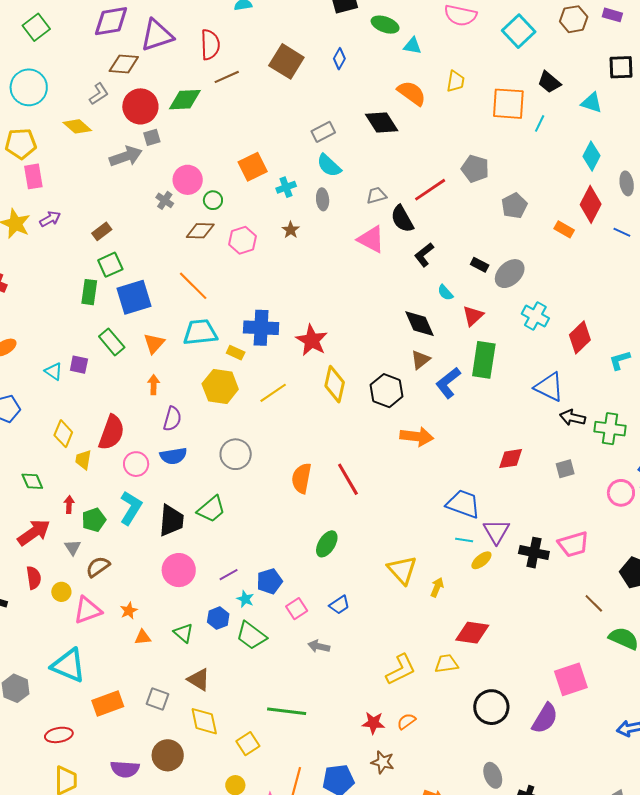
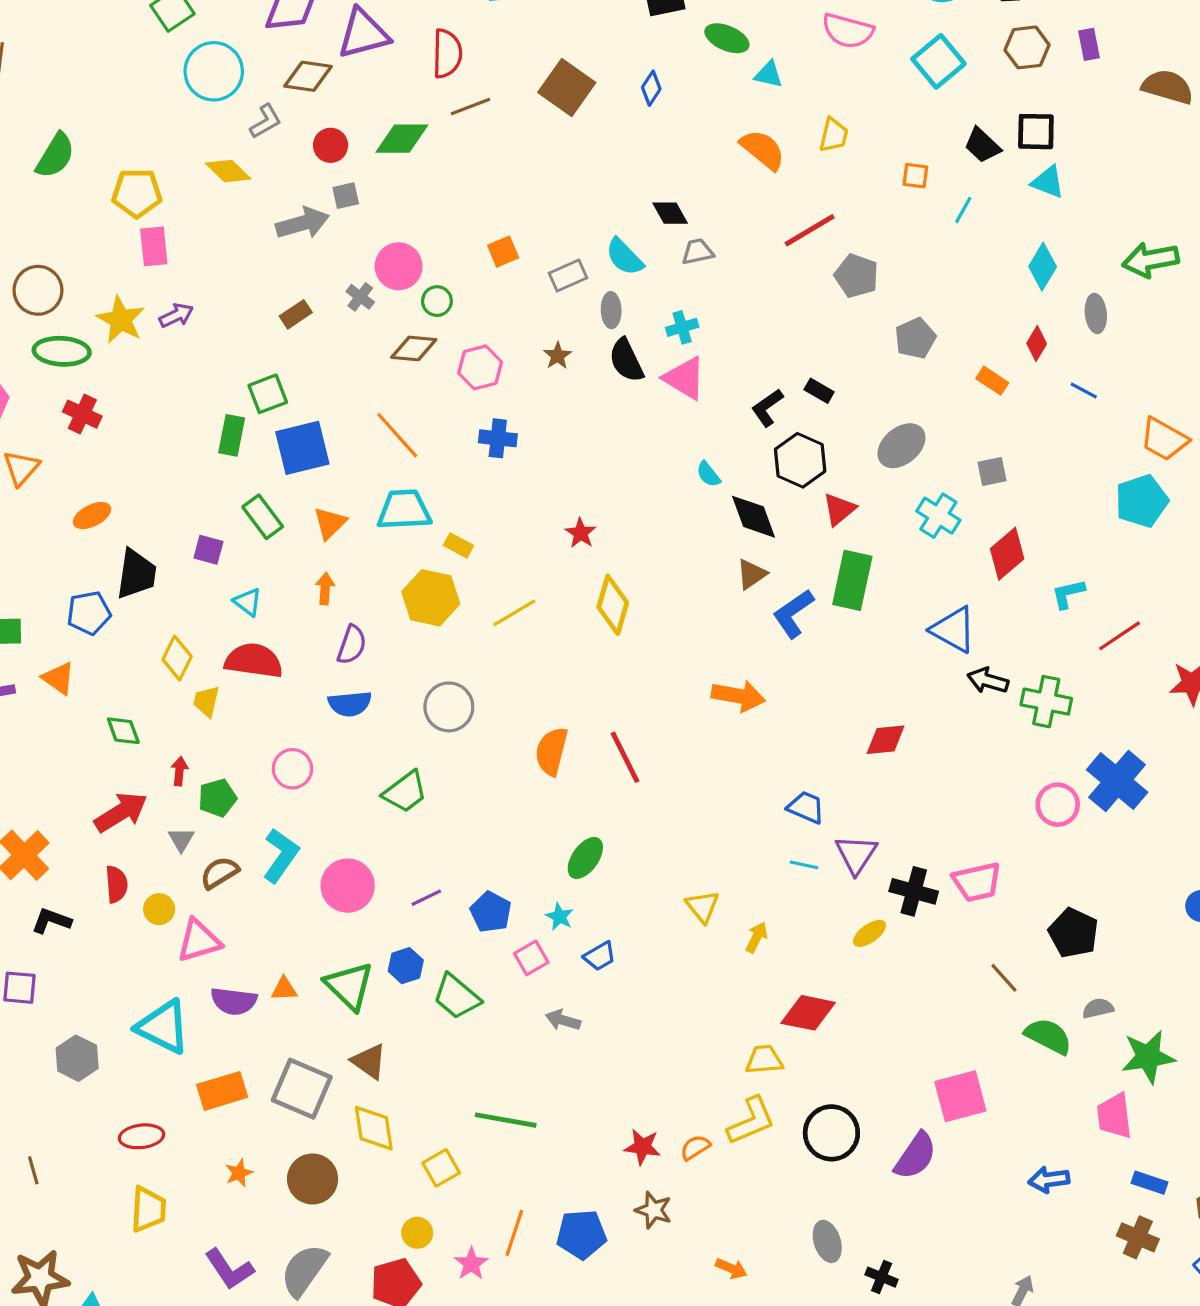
purple rectangle: (612, 15) -> (1089, 44), turned 60
black square: (621, 67) -> (1036, 132), moved
cyan circle: (29, 87) -> (214, 71), moved
orange square: (508, 104) -> (915, 176), size x0.5
red circle: (140, 106) -> (331, 145), size x0.6
black diamond: (382, 123) -> (670, 213), moved, size x0.7
gray rectangle: (323, 132) -> (568, 276), moved
orange square: (253, 167) -> (503, 252), size x0.7
cyan cross: (286, 187) -> (682, 327), moved
red line: (430, 190) -> (810, 230), moved
gray trapezoid: (376, 195) -> (698, 252), moved
red diamond: (591, 204) -> (1037, 343), size x0.6
black semicircle: (402, 219) -> (626, 360), moved
brown rectangle: (102, 231) -> (296, 314), moved
black rectangle: (480, 265) -> (819, 391), moved
cyan semicircle: (445, 293) -> (708, 474), moved
blue cross: (261, 328) -> (498, 438), moved, size x0.7
red star: (312, 340) -> (581, 533), size x0.6
cyan triangle: (54, 371) -> (248, 602), moved
black hexagon: (387, 391) -> (800, 460), moved
red semicircle: (111, 432) -> (254, 661), turned -105
pink circle: (136, 464) -> (292, 769), moved
gray square: (565, 469) -> (992, 472), moved
blue trapezoid: (463, 504) -> (806, 807), size x0.7
cyan L-shape: (131, 508) -> (281, 855), moved
black trapezoid: (171, 521) -> (136, 574), moved
yellow ellipse: (481, 560) -> (870, 933), moved
yellow triangle: (402, 570) -> (702, 906), size x0.7
blue pentagon: (269, 581) -> (491, 912), turned -30
cyan star: (245, 599) -> (560, 917), moved
orange star: (129, 611) -> (239, 1173), moved
green triangle: (184, 633) -> (349, 986), size x1.6
yellow L-shape: (401, 670) -> (751, 1121), moved
gray square: (158, 699) -> (302, 1089), size x1.6
purple semicircle: (125, 769) -> (234, 1001), moved

